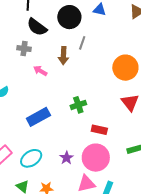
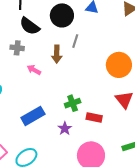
red rectangle: (99, 130) -> (94, 118), moved
purple star: (66, 158) -> (65, 128), moved

